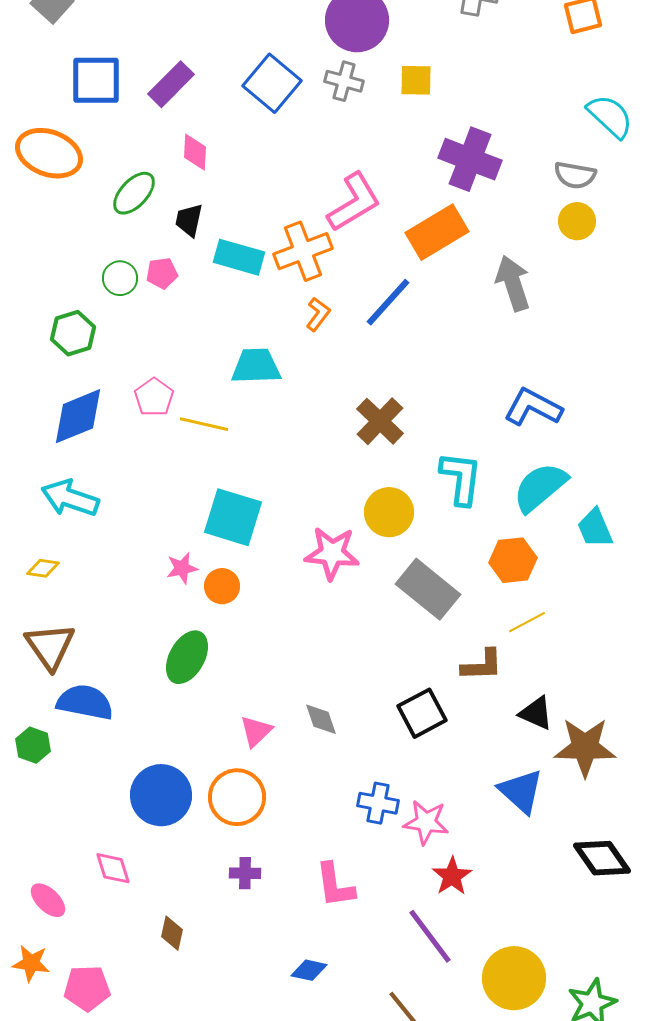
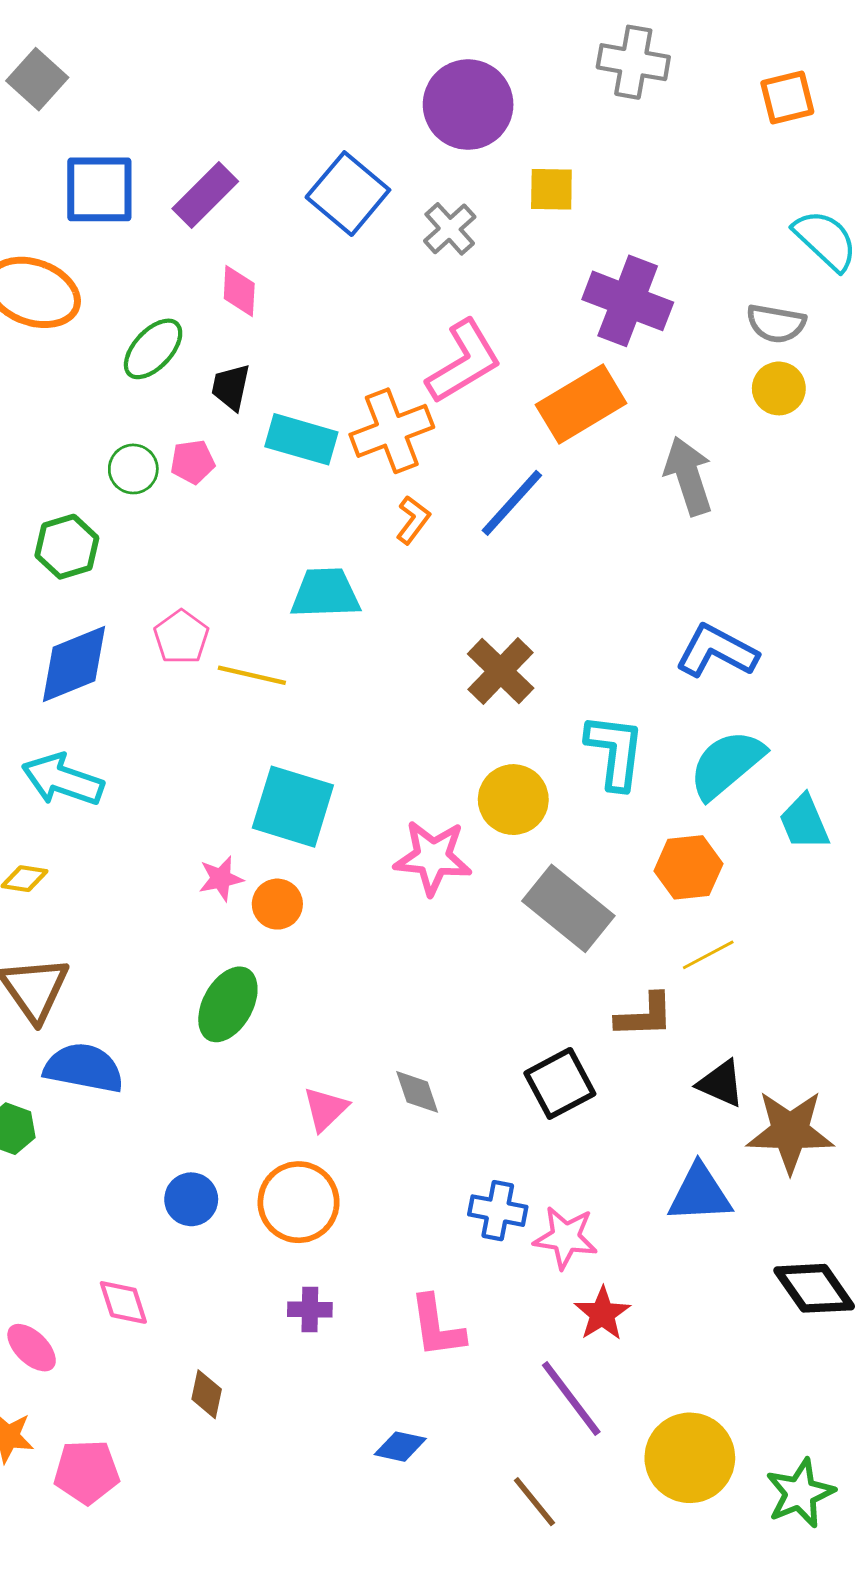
gray cross: (344, 81) -> (450, 229), moved, turned 33
blue triangle: (521, 791) -> (700, 1194), turned -45
blue circle: (161, 795) -> (191, 1199), size x0.6

